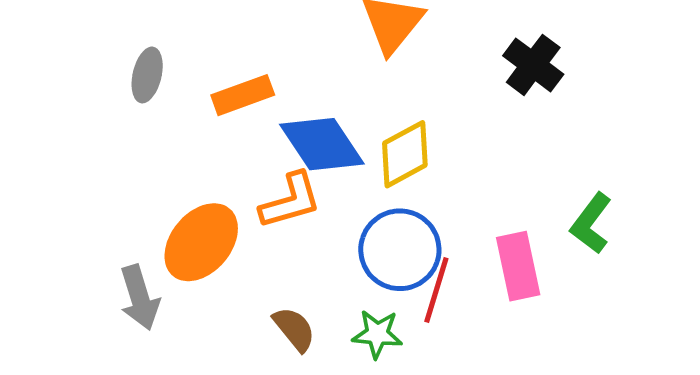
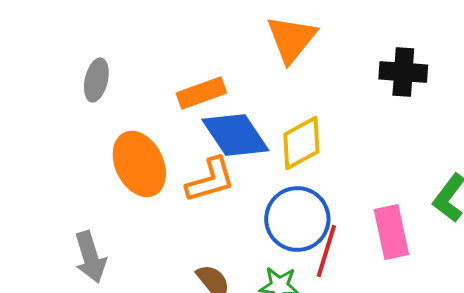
black cross: (533, 65) -> (403, 72), turned -33
orange rectangle: (243, 95) -> (201, 93), moved
orange ellipse: (201, 242) -> (139, 164), moved, turned -66

